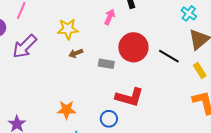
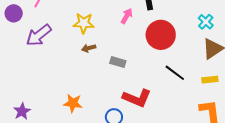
red circle: (133, 47) -> (161, 35), moved
black line: (169, 56) -> (175, 73), moved
yellow rectangle: (200, 71) -> (210, 80), turned -70

